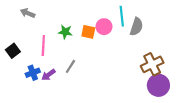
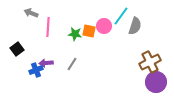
cyan line: (122, 16) -> (121, 16), turned 42
green star: (65, 32) -> (75, 34), moved
pink line: (43, 45) -> (48, 27), moved
purple arrow: (49, 75) -> (46, 63), moved, turned 32

